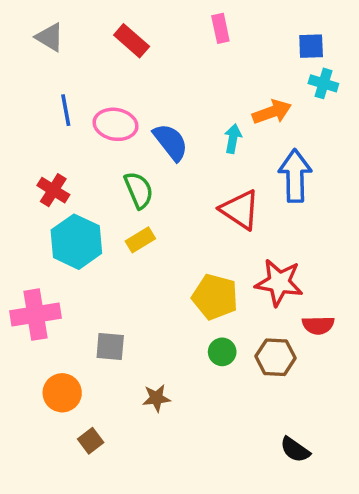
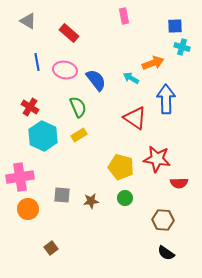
red rectangle: (132, 41) -> (69, 33), moved
cyan arrow: (233, 139) -> (131, 78), turned -70
brown hexagon: (275, 357) -> (163, 220), moved
orange circle: (62, 393) -> (28, 209), moved
brown star: (156, 398) -> (91, 201), moved

